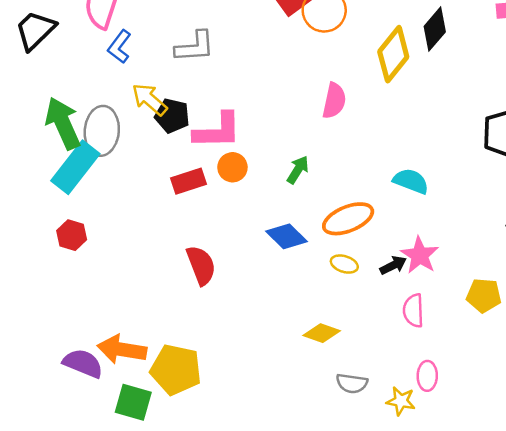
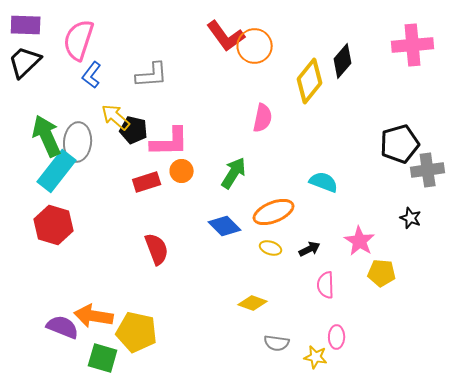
green arrow: (298, 170) -> (234, 173), size x1.4
red hexagon: (72, 235) -> (54, 225), size x1.6
pink star: (420, 255) -> (360, 241), moved

